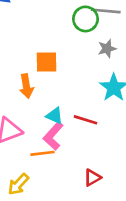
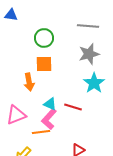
green circle: (86, 19) -> (44, 38), moved
gray star: (107, 49) -> (89, 54), size x1.5

